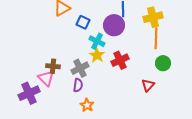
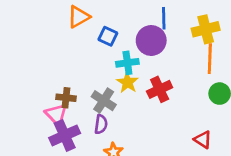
cyan cross: (97, 41) -> (127, 63), turned -35
gray cross: (80, 68) -> (104, 101), turned -30
red triangle: (148, 85) -> (203, 140), moved, turned -40
purple cross: (29, 93) -> (65, 135), moved

